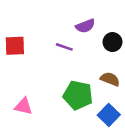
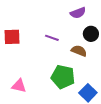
purple semicircle: (85, 26) -> (78, 13), moved
brown semicircle: (110, 79) -> (79, 51), moved

